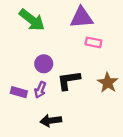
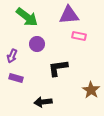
purple circle: (44, 64) -> (37, 44), moved
brown star: (108, 83) -> (91, 90), moved
purple arrow: (40, 90) -> (12, 56), moved

